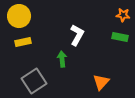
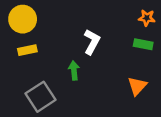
orange triangle: (101, 82) -> (137, 86), moved

